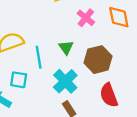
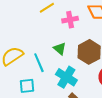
pink cross: (86, 18) -> (70, 20), turned -35

